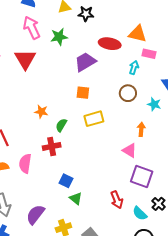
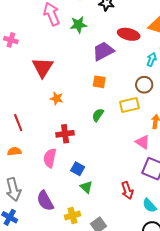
red triangle: (25, 59) -> (43, 67), moved
yellow rectangle: (94, 119) -> (129, 105), moved
green semicircle: (61, 125) -> (98, 115), moved
pink semicircle: (25, 164) -> (50, 158), moved
purple semicircle: (35, 214) -> (45, 201), turned -70

